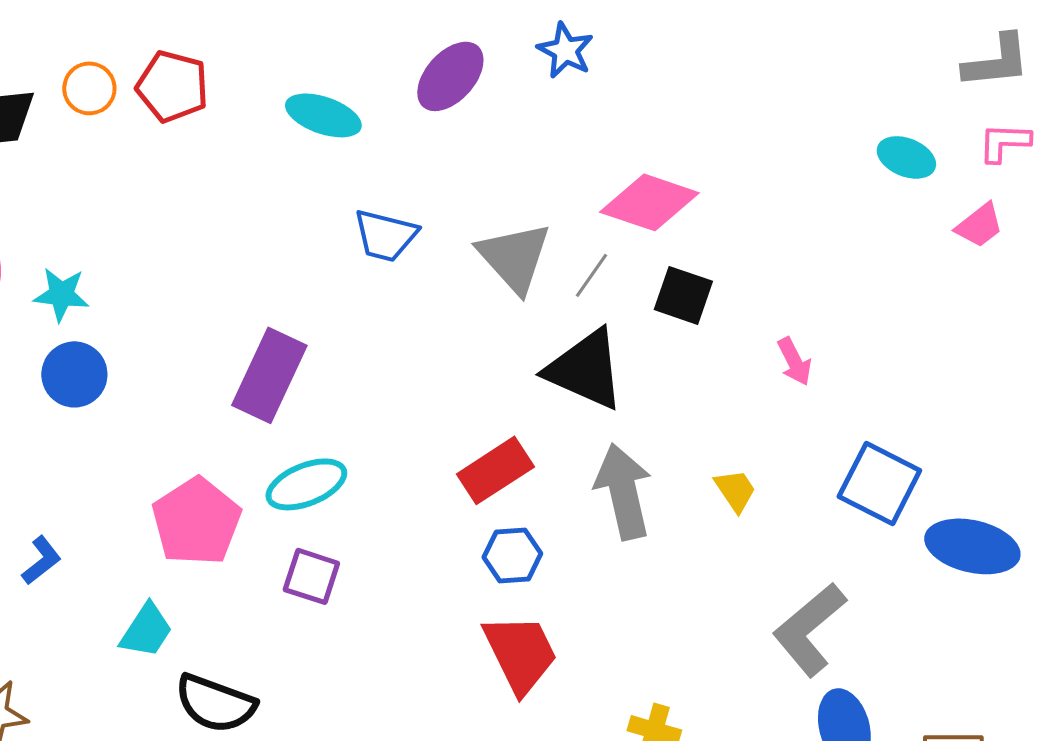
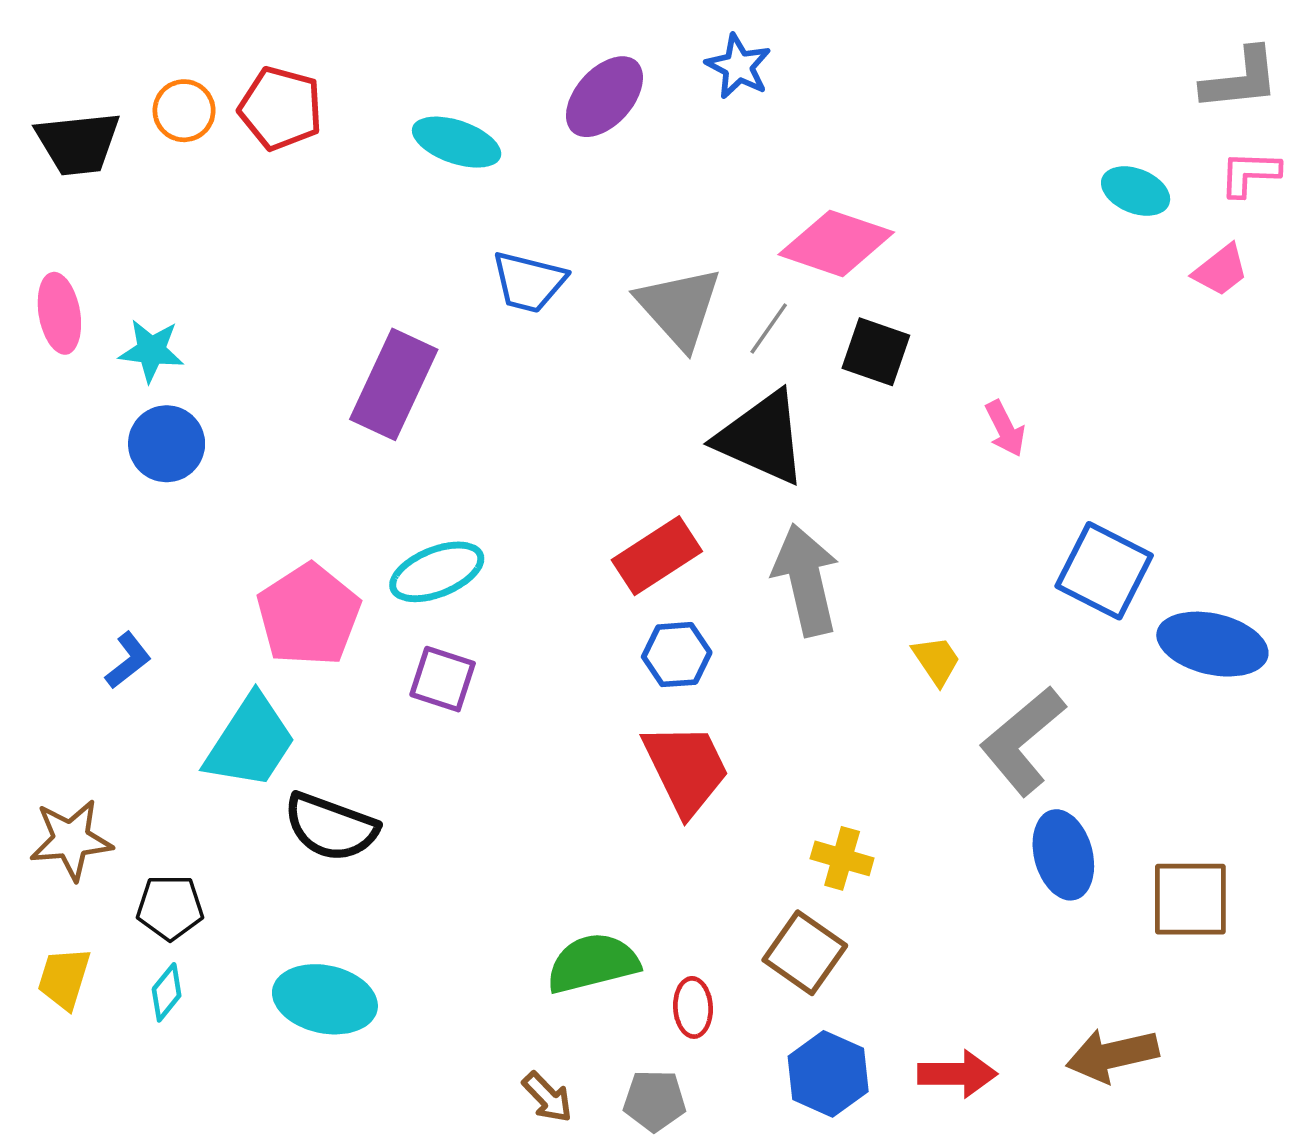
purple rectangle: (269, 375) -> (394, 384), moved
yellow trapezoid: (735, 490) -> (936, 660), moved
cyan trapezoid: (146, 630) -> (250, 742), size x1.5

